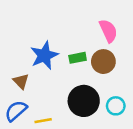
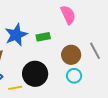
brown circle: (103, 62) -> (71, 55), moved
black circle: (84, 101) -> (35, 74), moved

